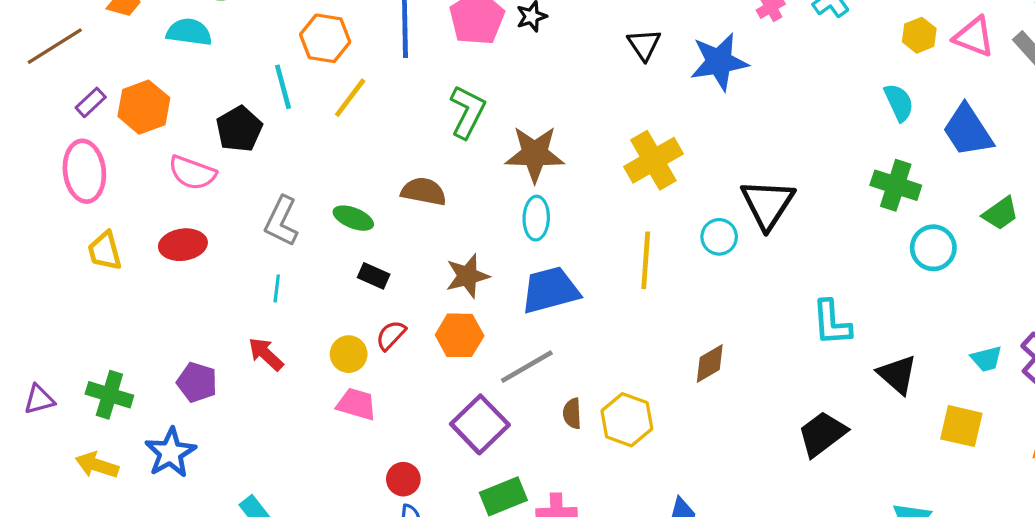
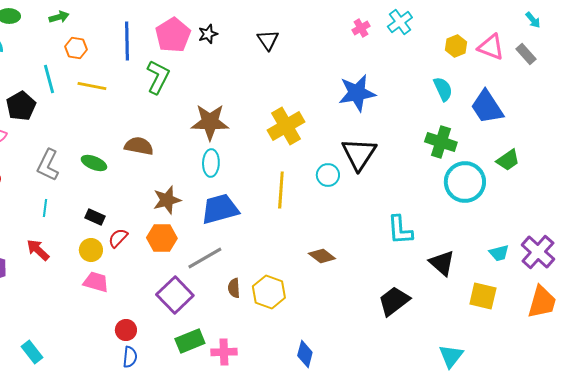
orange hexagon: (325, 38) -> (76, 48), size x0.7
black triangle: (644, 45) -> (268, 40), moved
blue star: (719, 62) -> (357, 93), moved
yellow line: (350, 98) -> (92, 86), turned 64
green L-shape: (467, 112) -> (158, 77), moved
cyan circle: (933, 248) -> (465, 182), size x1.4
black rectangle: (374, 276) -> (95, 217), moved
brown diamond: (710, 363) -> (322, 256), turned 68

